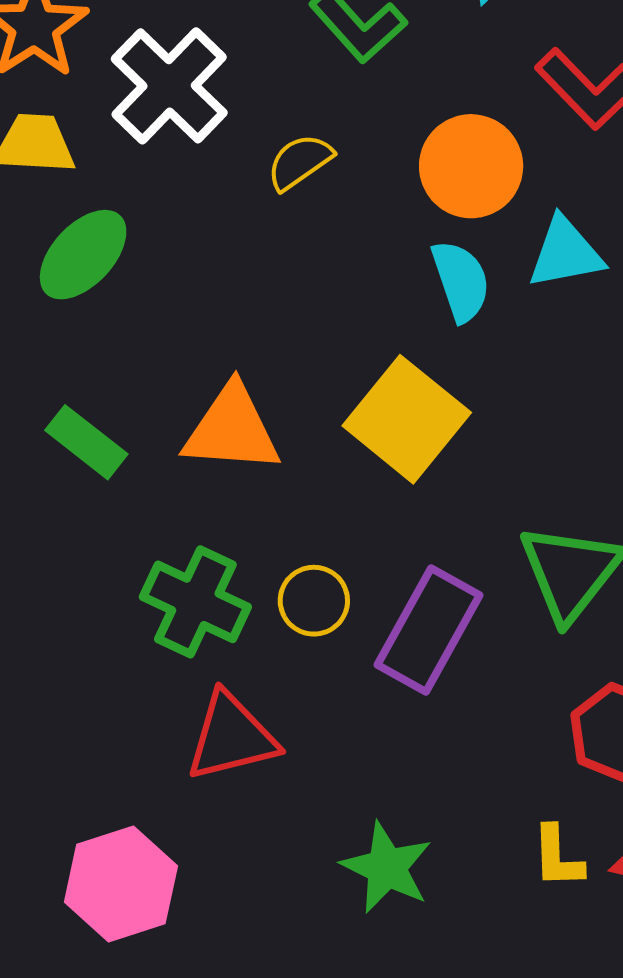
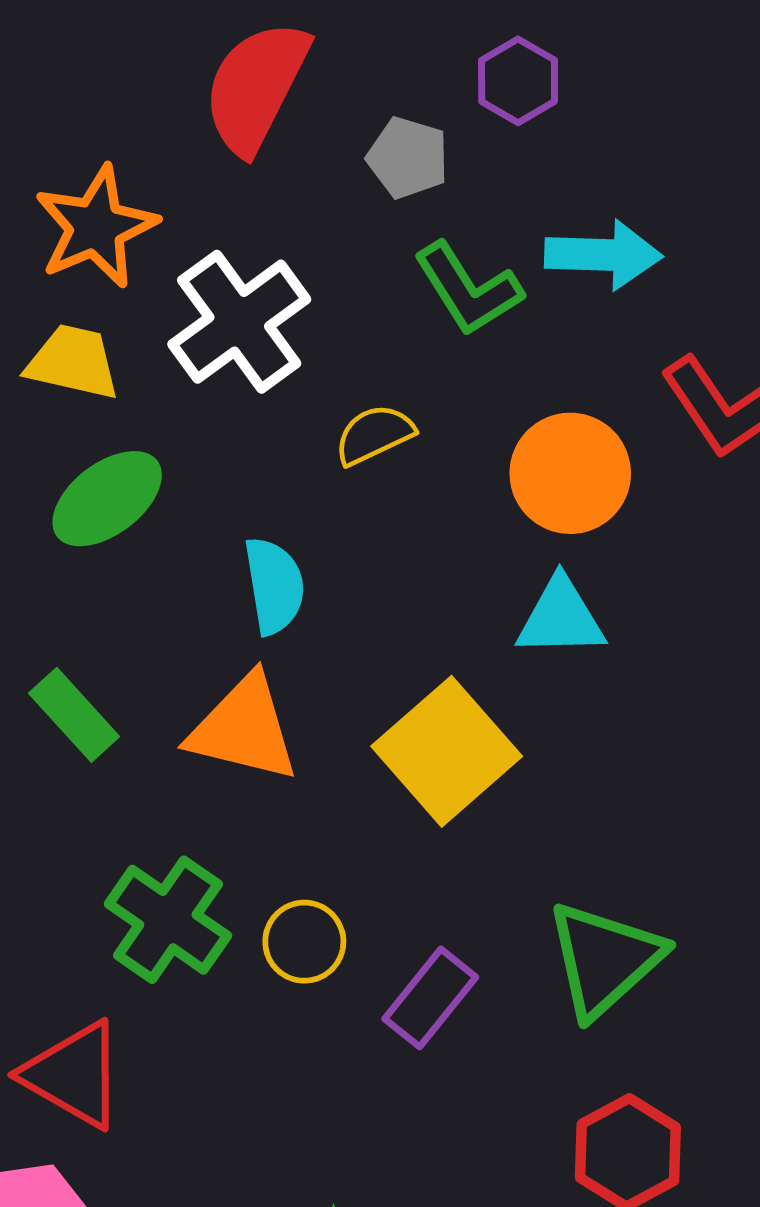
cyan triangle: (565, 253) -> (561, 618), moved
cyan semicircle: (461, 281) -> (274, 586), moved
purple rectangle: (428, 630) -> (430, 998), size x0.7
red triangle: (231, 737) -> (74, 1075), moved, turned 34

